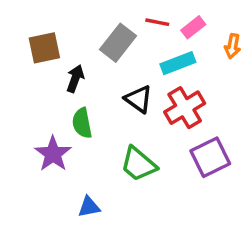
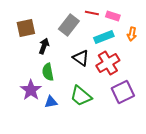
pink rectangle: (193, 27) -> (113, 16), turned 56
orange arrow: (233, 46) -> (132, 34), moved
blue triangle: (89, 207) -> (51, 102), moved

